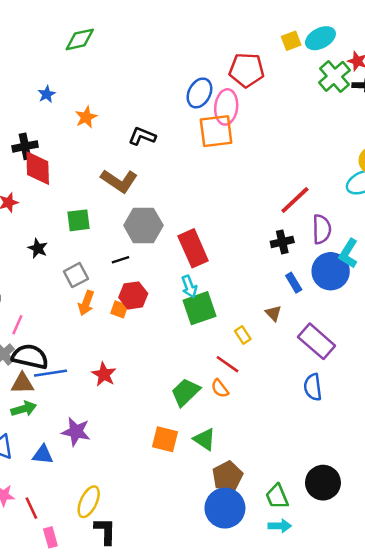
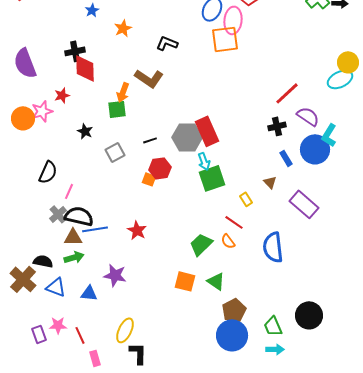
gray hexagon: (143, 225) -> (187, 137), moved
purple semicircle: (322, 229) -> (308, 116), turned -55
orange arrow: (86, 303) -> (123, 92), moved
blue semicircle: (313, 387) -> (273, 247), moved, size x1.4

